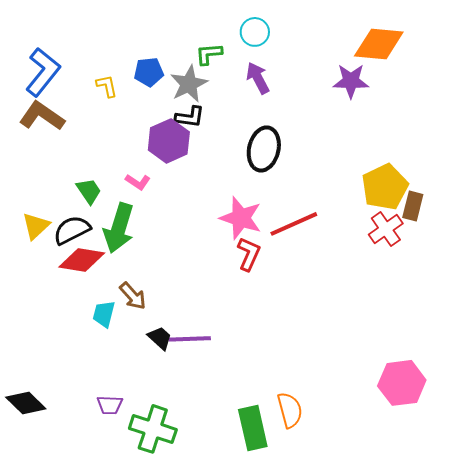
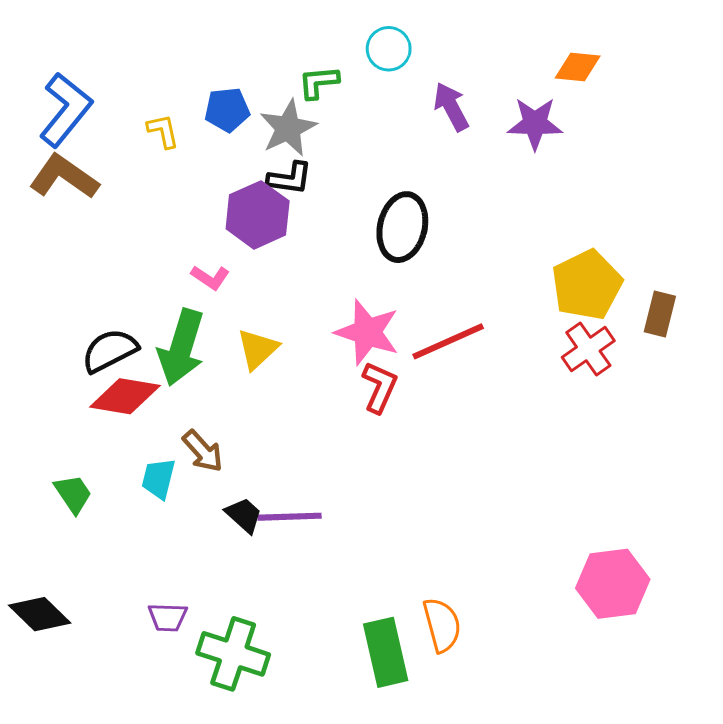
orange diamond: (379, 44) -> (578, 67), size x0.6
purple arrow: (258, 78) -> (451, 107), moved
green trapezoid: (89, 191) -> (73, 494), moved
brown rectangle: (413, 206) -> (660, 314), moved
yellow triangle: (36, 226) -> (258, 349), moved

